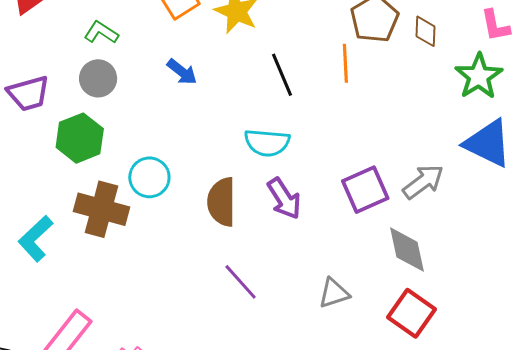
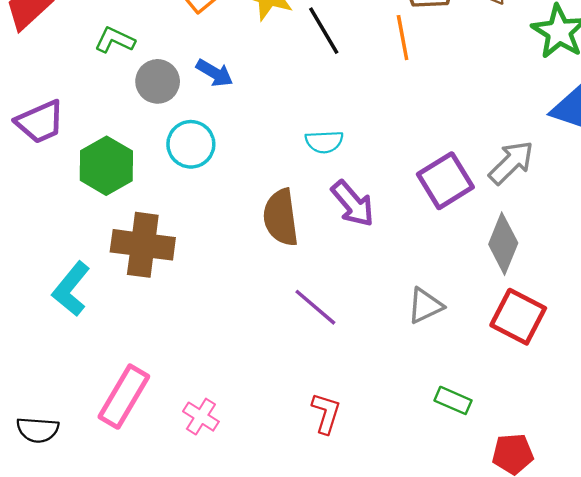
black line: (282, 75) -> (324, 31), moved
gray circle: (98, 78) -> (158, 81), moved
cyan semicircle: (267, 143) -> (324, 142), size x0.7
cyan circle: (149, 177) -> (191, 144), moved
gray diamond: (407, 250) -> (503, 244), turned 42

